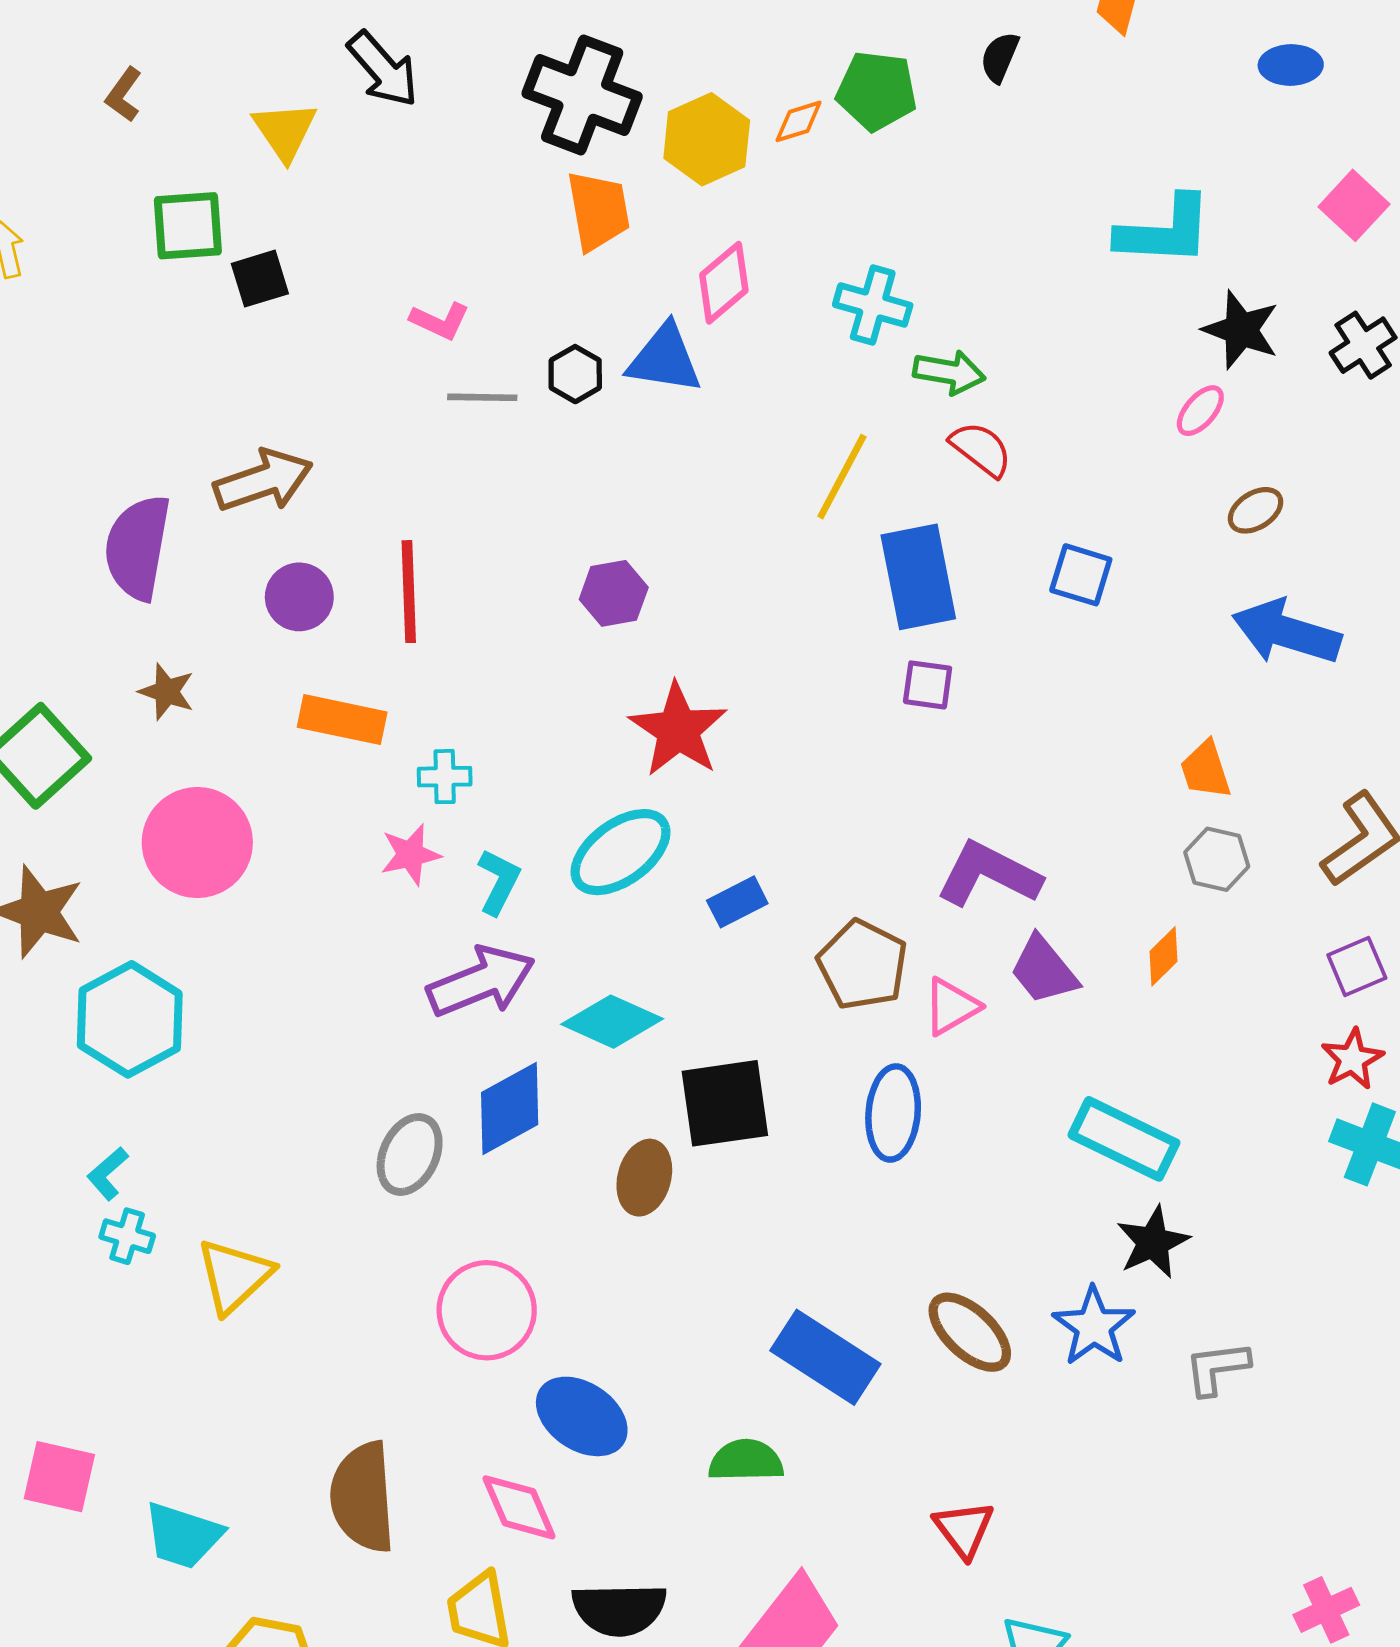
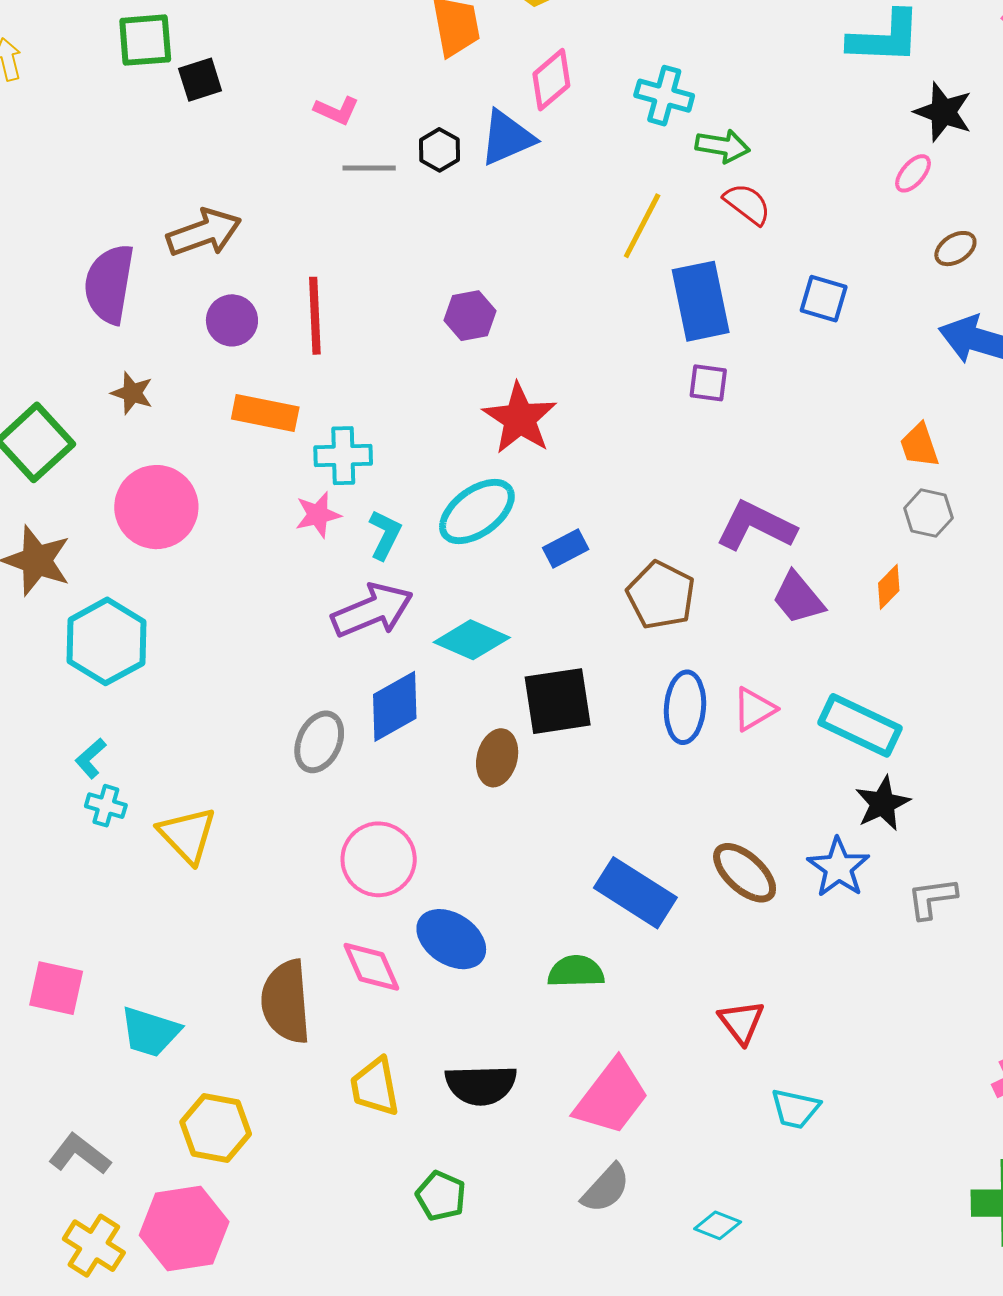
blue triangle: (665, 359) -> (507, 138), turned -32
cyan cross: (445, 777) -> (343, 456), size x1.4
pink triangle: (951, 1006) -> (754, 709), moved
yellow triangle: (234, 1276) -> (187, 835), turned -30
pink diamond: (519, 1507) -> (371, 967), moved

